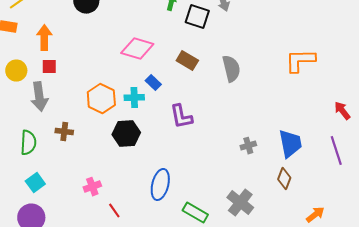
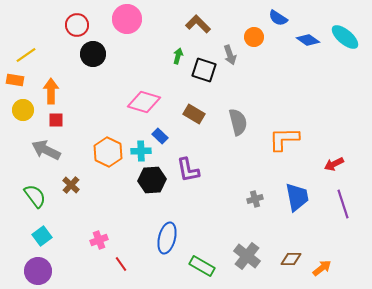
orange L-shape: (300, 61) -> (284, 139), moved
yellow circle: (16, 71) -> (23, 110), moved
gray arrow: (39, 97) -> (46, 150), turned 124
red arrow: (342, 111) -> (334, 164), moved, turned -78
brown cross: (64, 132) -> (71, 185), turned 36
black hexagon: (126, 134) -> (152, 180), moved
green semicircle: (28, 143) -> (35, 196), turned -40
brown diamond: (284, 179) -> (291, 259), moved, turned 70

